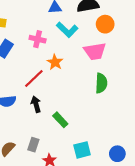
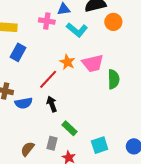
pink cross: (38, 39) -> (47, 21), moved
pink trapezoid: (95, 51) -> (93, 63), moved
green rectangle: (60, 120) -> (70, 128), moved

